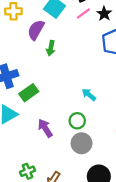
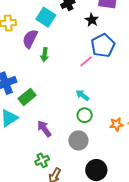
pink line: (83, 13) -> (86, 61), moved
green circle: (77, 121) -> (85, 115), moved
green cross: (27, 171) -> (42, 160), moved

